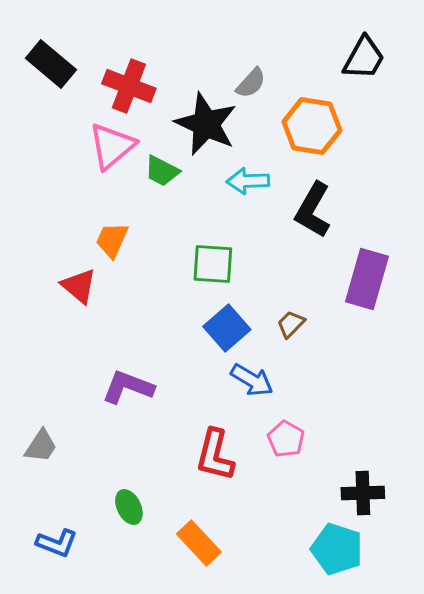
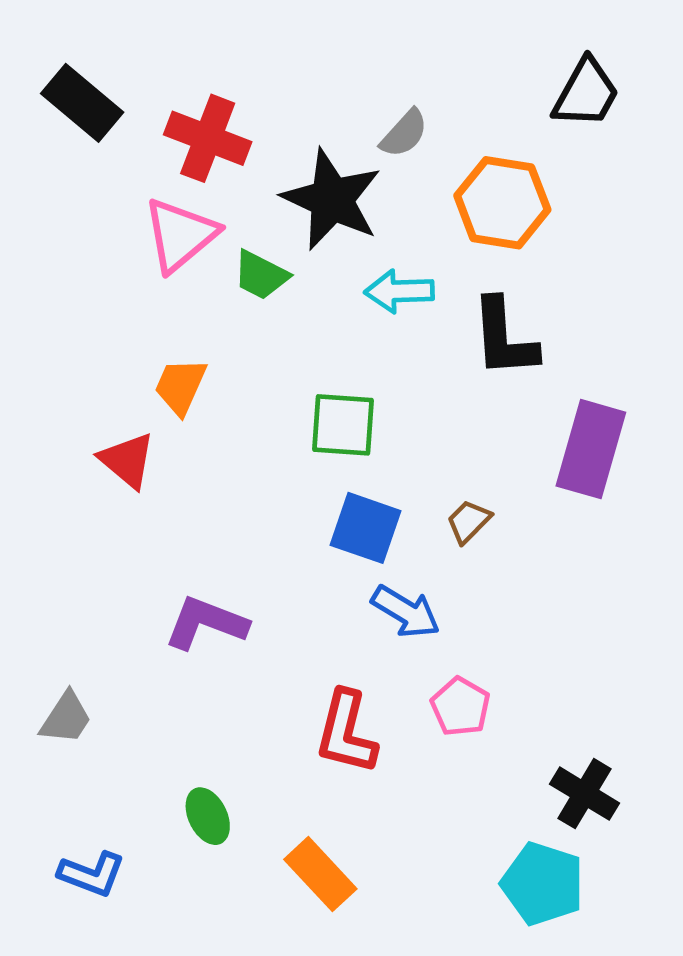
black L-shape: (313, 210) -> (504, 338), turned -34
blue square: (227, 328) -> (365, 528), turned -30
black cross: (363, 493) -> (584, 794), turned 33

